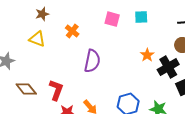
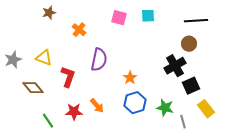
yellow triangle: (37, 39) -> (44, 58), moved
orange star: (147, 55) -> (130, 78), moved
red L-shape: (56, 90) -> (68, 77), moved

